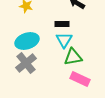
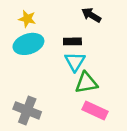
cyan ellipse: (27, 41) -> (28, 44), moved
gray cross: (26, 63) -> (27, 110), moved, turned -30

